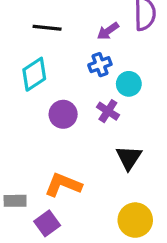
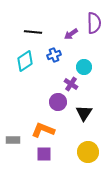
blue cross: (100, 65) -> (54, 55), moved
purple circle: (63, 114) -> (58, 102), moved
purple square: (47, 223) -> (44, 154), moved, turned 35

